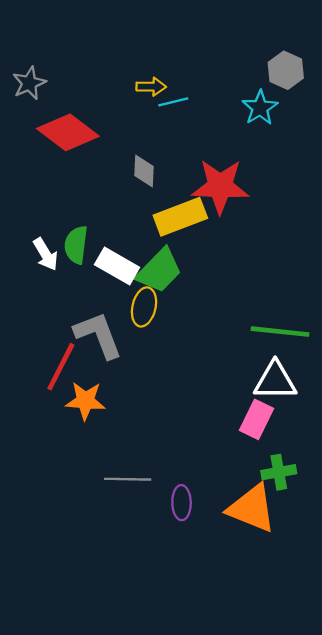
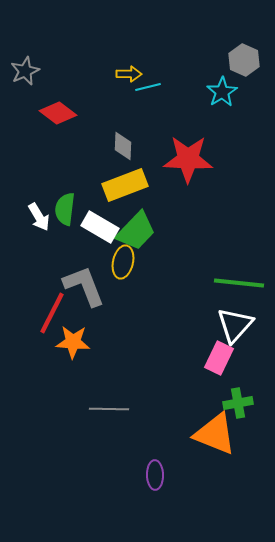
red diamond: (68, 132) -> (58, 113), size x0.7
yellow rectangle: (180, 217) -> (125, 185), moved
white triangle: (275, 381) -> (235, 325), turned -48
purple ellipse: (182, 503) -> (155, 475), moved

